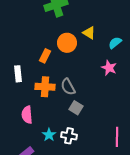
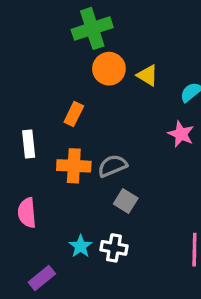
orange circle: (67, 43) -> (109, 69), moved
gray semicircle: (68, 87) -> (112, 166), turned 96
pink semicircle: (27, 115) -> (27, 213), moved

